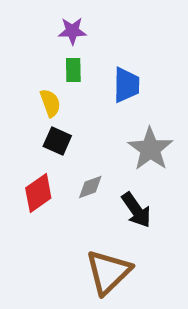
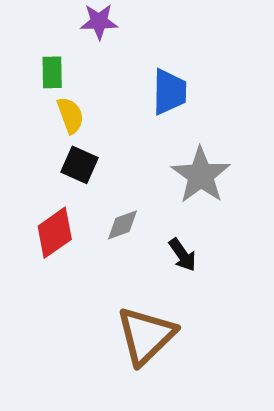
green rectangle: (73, 70) -> (52, 72), moved
black arrow: (136, 210) -> (182, 255), size x0.7

